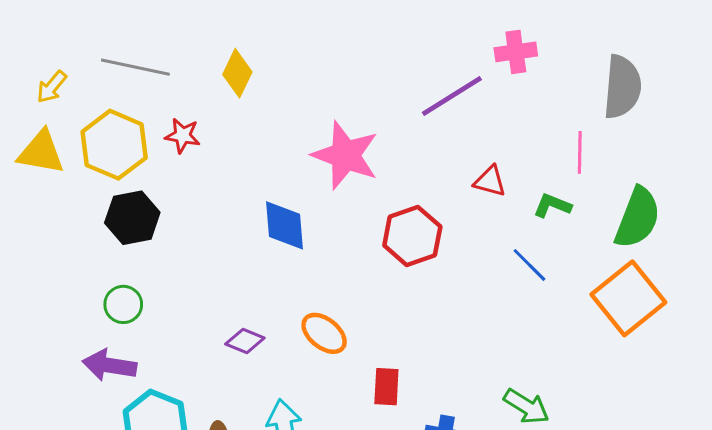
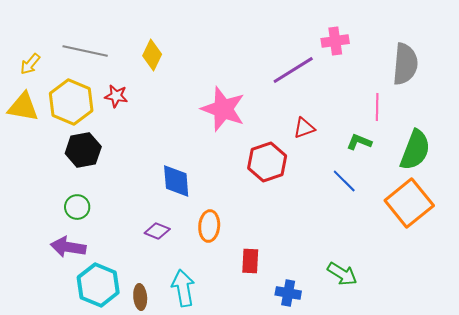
red triangle: (490, 181) -> (304, 128), moved, turned -35
blue diamond: (285, 225) -> (176, 181), moved
orange ellipse: (324, 333) -> (209, 226), turned 56

